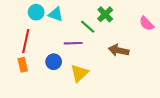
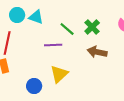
green cross: (105, 14) -> (92, 27), moved
blue circle: (54, 62) -> (34, 86), moved

